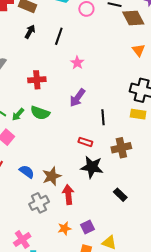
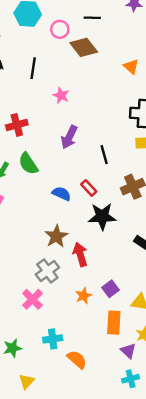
brown diamond: (133, 18) -> (84, 47), moved
green semicircle: (40, 113) -> (28, 164), turned 48
red rectangle: (85, 142) -> (89, 188), turned 40
blue semicircle: (27, 172) -> (61, 194), moved
pink cross: (22, 240) -> (32, 299), moved

